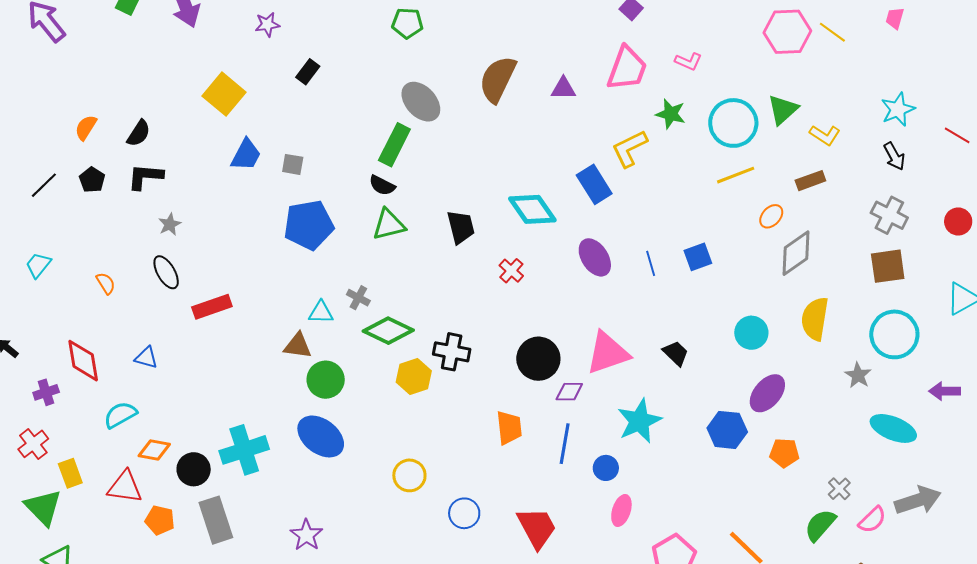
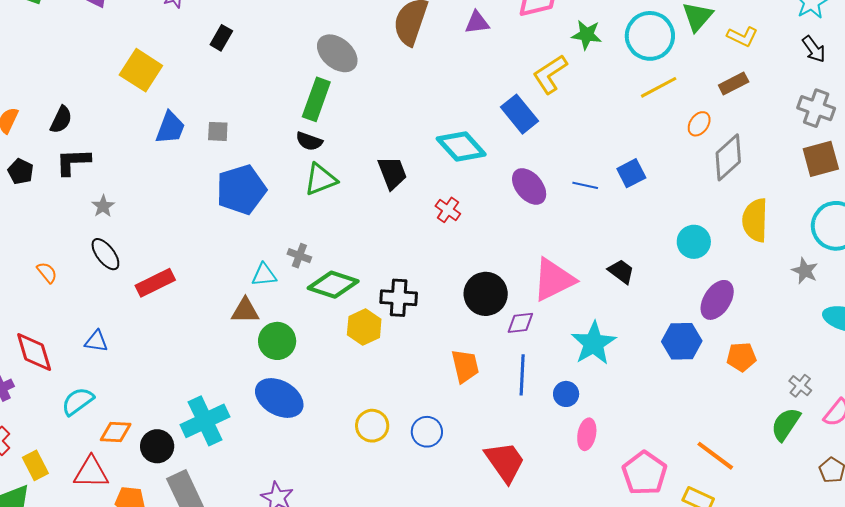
blue line: (651, 263) -> (585, 185), turned -55
blue circle: (464, 513) -> (427, 432), moved

